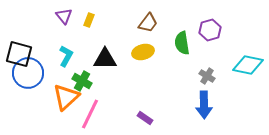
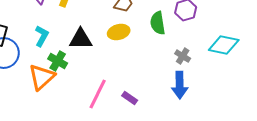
pink line: (90, 114) -> (98, 94), moved
purple rectangle: (145, 118) -> (130, 98), moved

